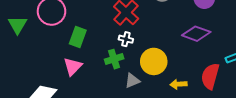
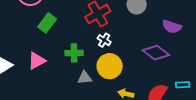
white cross: (126, 39) -> (104, 40), moved
pink triangle: (73, 66) -> (37, 61), moved

